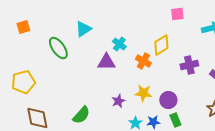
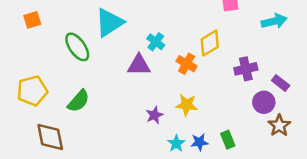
cyan triangle: (83, 29) -> (109, 22), size x1.4
purple circle: (168, 100) -> (264, 102), moved
green semicircle: (81, 115) -> (78, 101), moved

